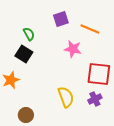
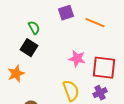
pink star: (73, 49) -> (77, 59), moved

